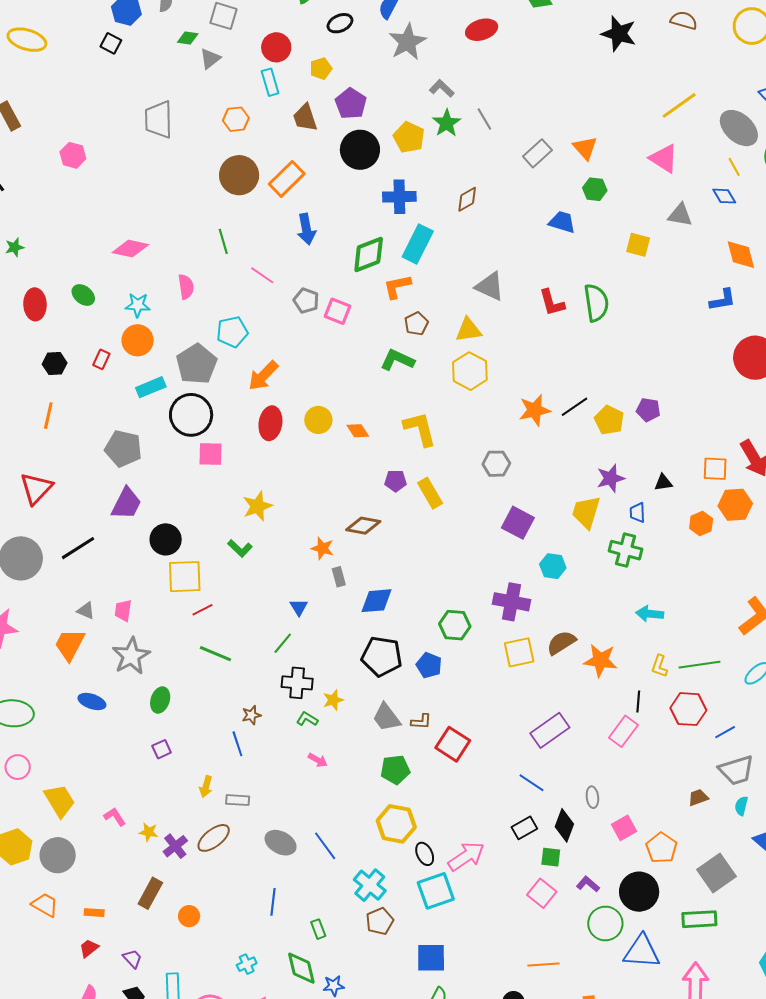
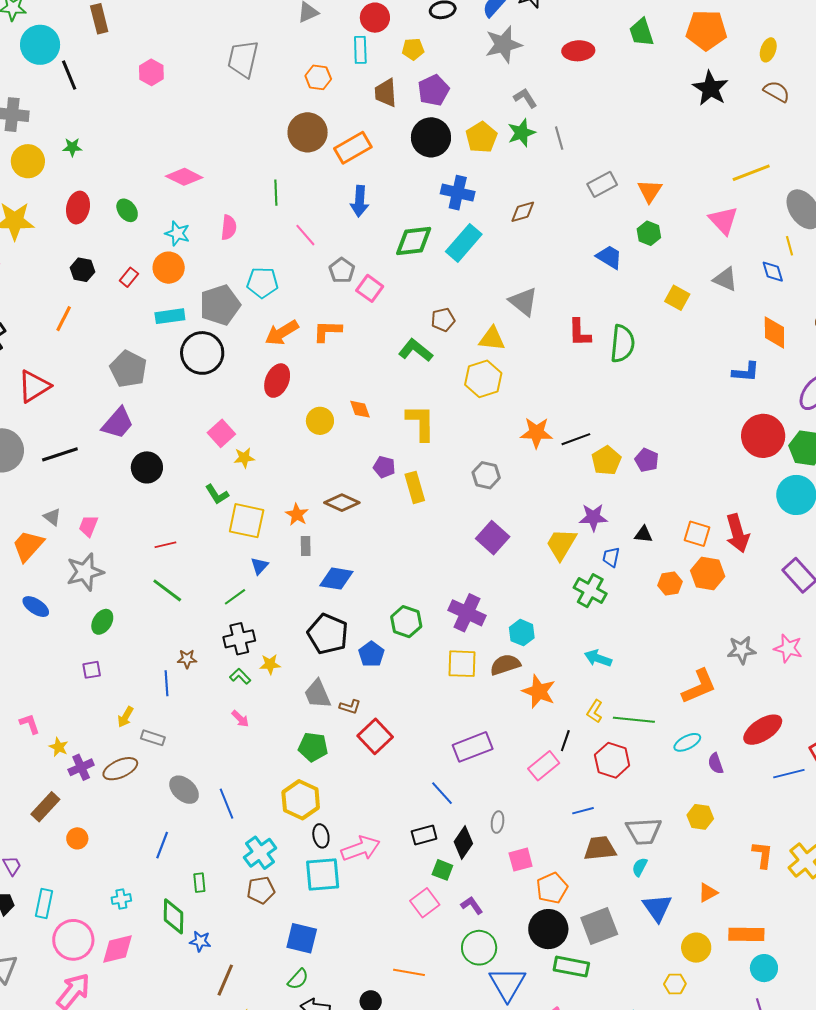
orange L-shape: (397, 286) -> (327, 331), moved
yellow circle: (318, 420) -> (320, 421), moved
pink square: (210, 454) -> (221, 433), moved, turned 32
yellow star: (257, 506) -> (244, 458), size x0.7
cyan hexagon: (553, 566) -> (522, 633), moved
yellow square: (185, 577) -> (247, 521), moved
black cross: (297, 683) -> (239, 639), turned -32
blue line: (725, 732) -> (583, 811), moved
brown trapezoid: (698, 798) -> (600, 848), size x1.6
black circle: (639, 892) -> (548, 929), moved
blue triangle: (642, 952) -> (507, 984), turned 42

